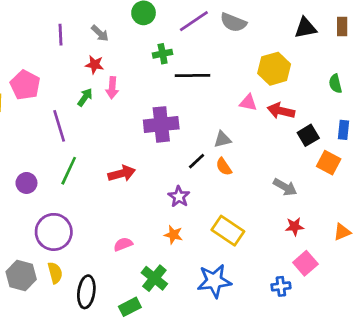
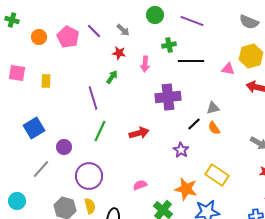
purple line: (194, 21) -> (192, 21), turned 55
gray semicircle: (233, 22) -> (249, 22), moved
purple line: (61, 35) -> (94, 31), turned -42
pink pentagon: (25, 85) -> (68, 37), moved
pink arrow: (112, 88) -> (145, 64), moved
pink triangle: (248, 103) -> (228, 69), moved
purple circle: (26, 183) -> (64, 147), moved
orange star: (173, 235) -> (186, 189), moved, size x1.6

